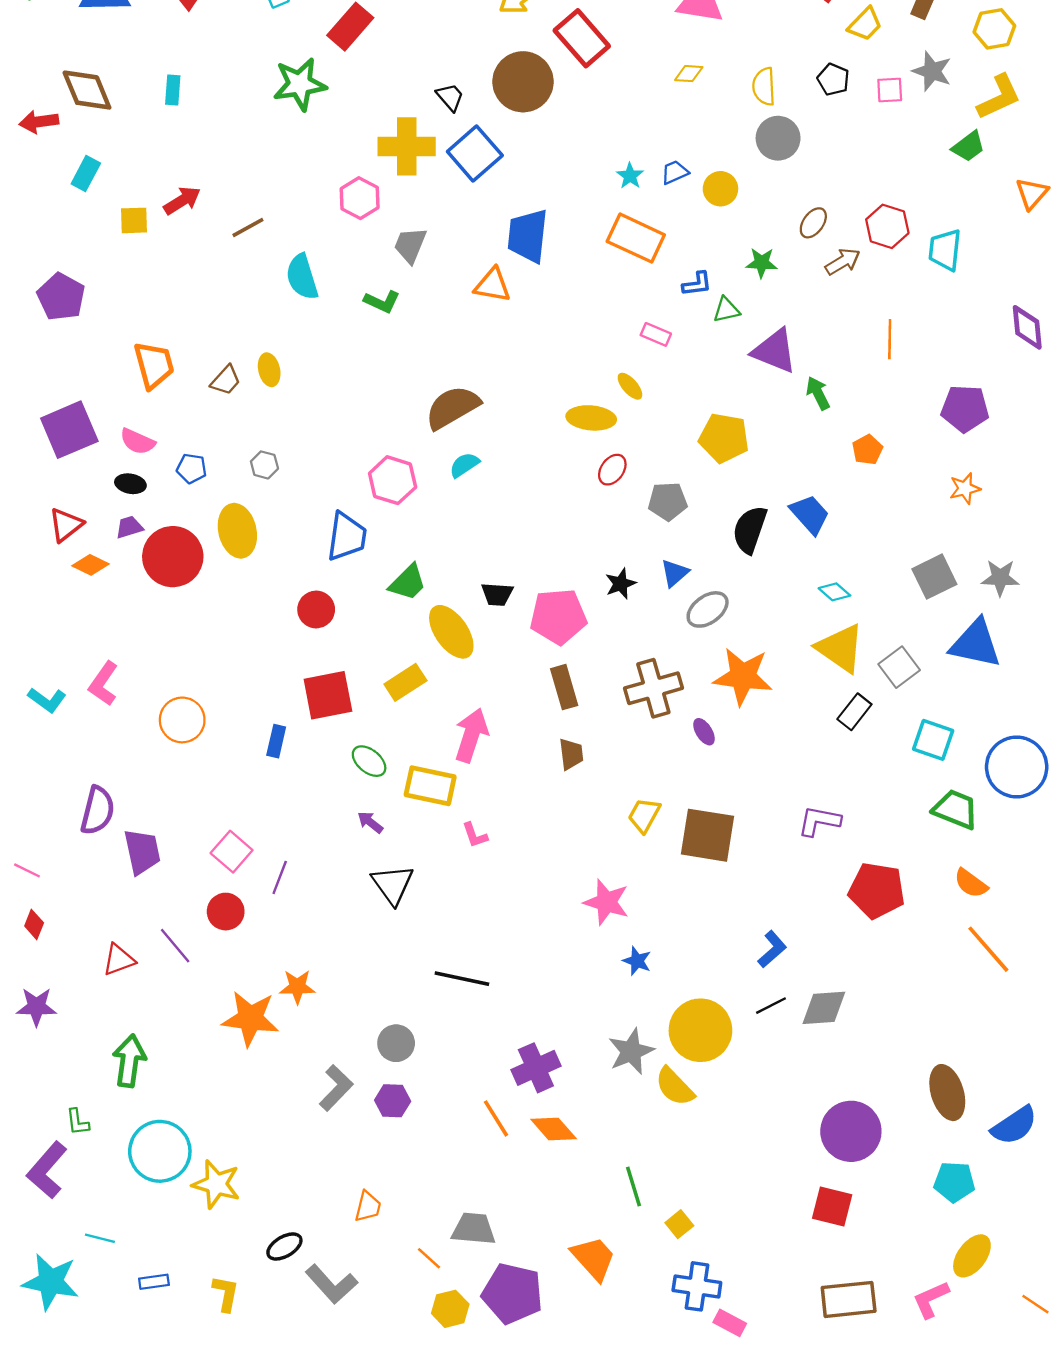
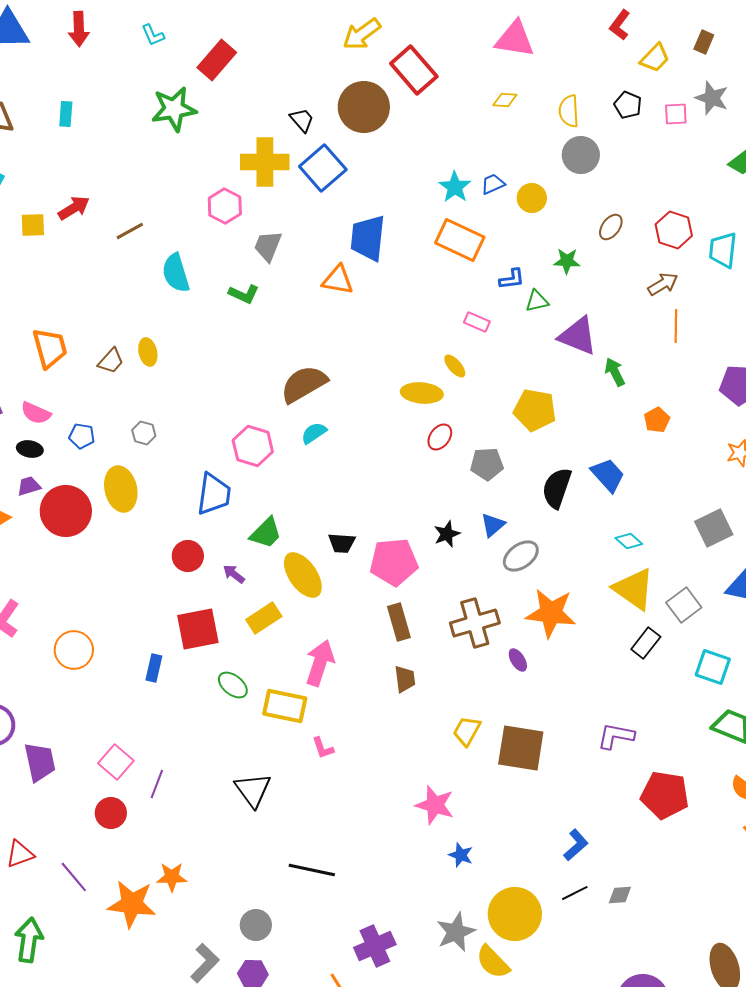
cyan star: (630, 176) -> (455, 187), size x1.4
brown arrow: (843, 262) -> (663, 284), moved
purple arrow: (370, 822) -> (234, 574), moved
purple line: (175, 946) -> (74, 877), moved
gray diamond: (824, 1008) -> (620, 895), size x0.6

